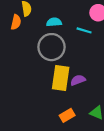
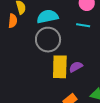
cyan semicircle: (54, 22) -> (48, 17), size x1.5
cyan line: (84, 30) -> (83, 25), moved

